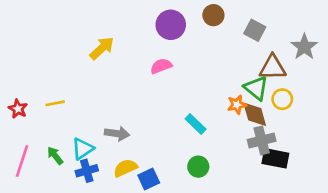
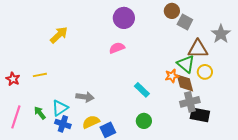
brown circle: (213, 15) -> (172, 11), moved
yellow arrow: (102, 48) -> (59, 35), moved
blue cross: (87, 171) -> (63, 124), turned 35

